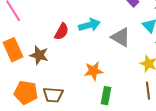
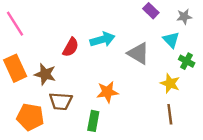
brown trapezoid: (53, 95) -> (61, 101), moved
green rectangle: (106, 96) -> (93, 121), moved

